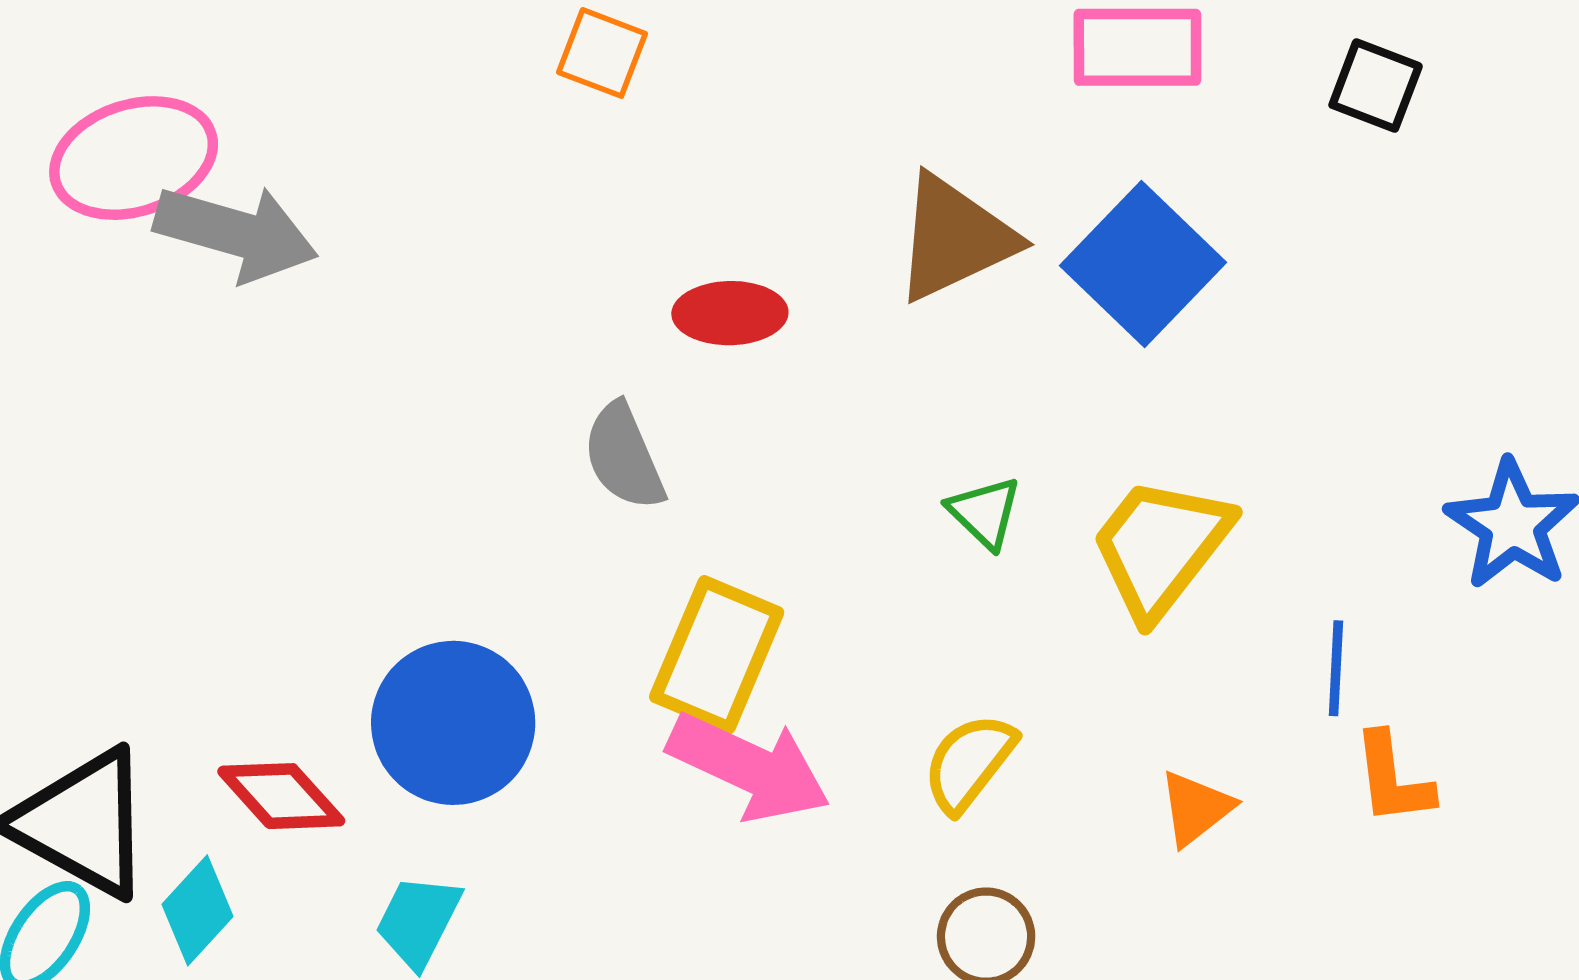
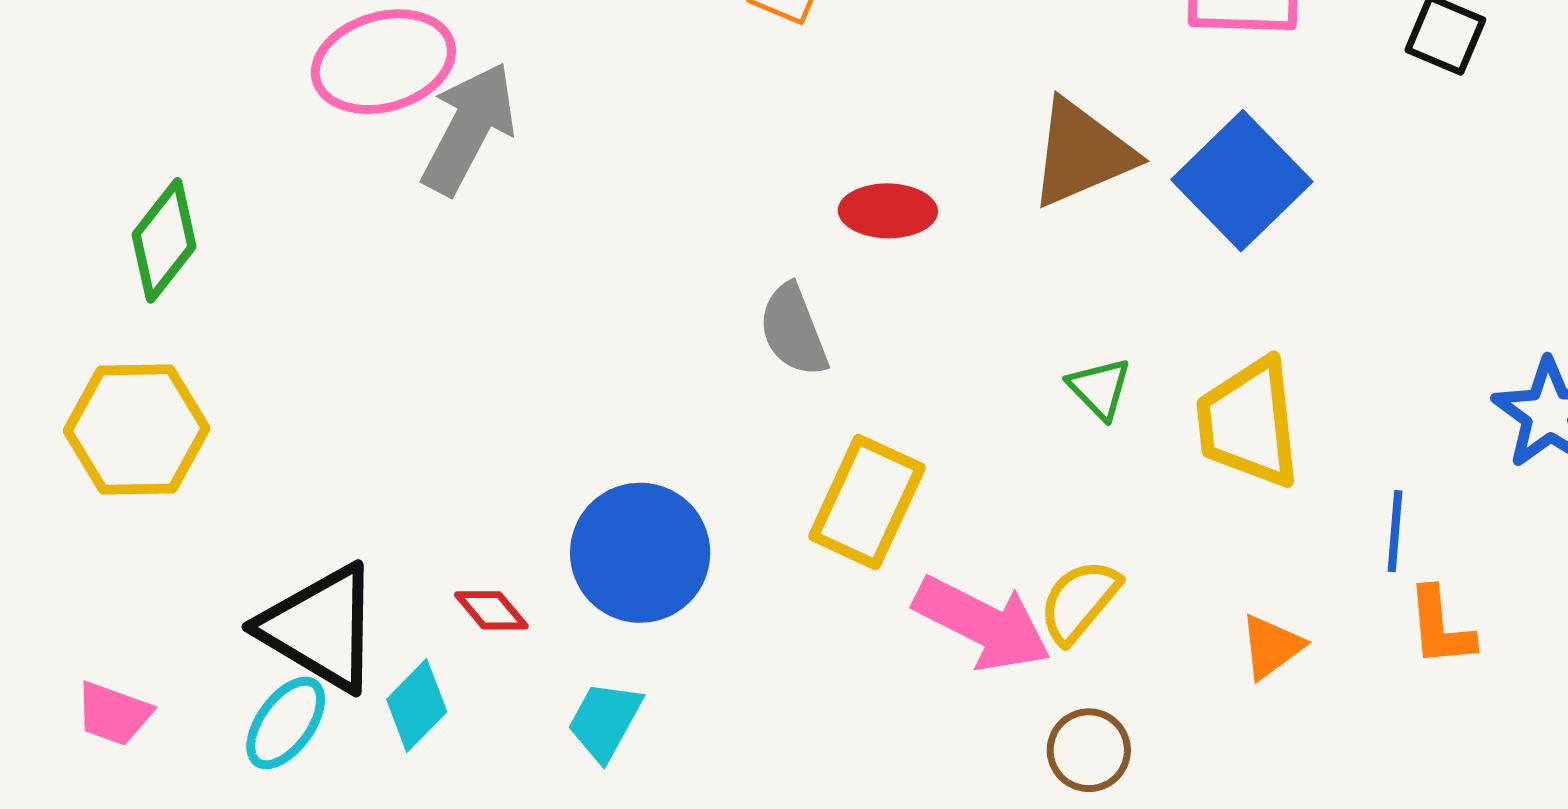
gray arrow: (236, 233) -> (469, 128), turned -80
yellow trapezoid: (1160, 547) -> (1249, 423), turned -46
pink arrow: (749, 767) -> (982, 624), moved
red diamond: (281, 796) -> (491, 610), size x0.7

